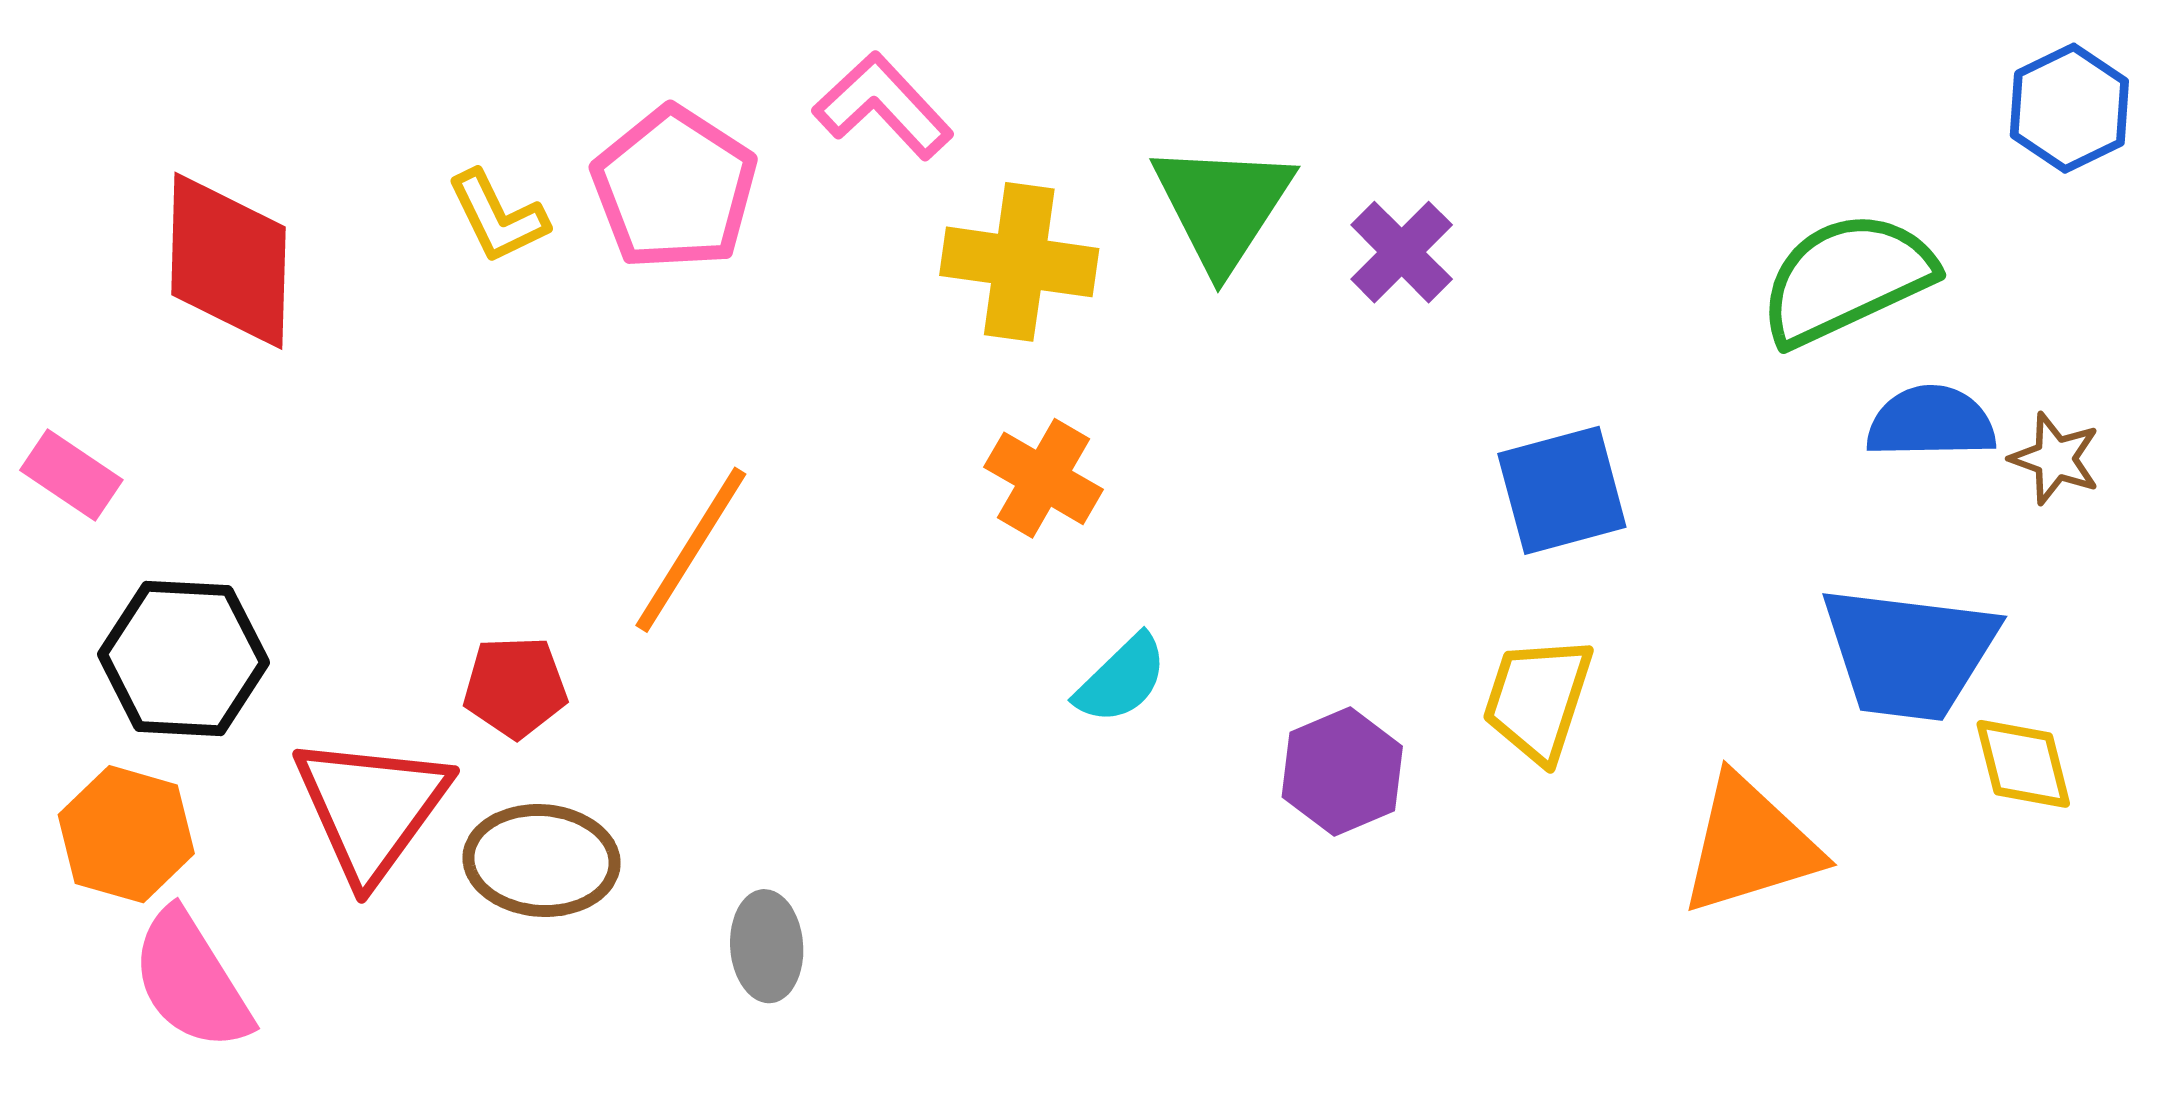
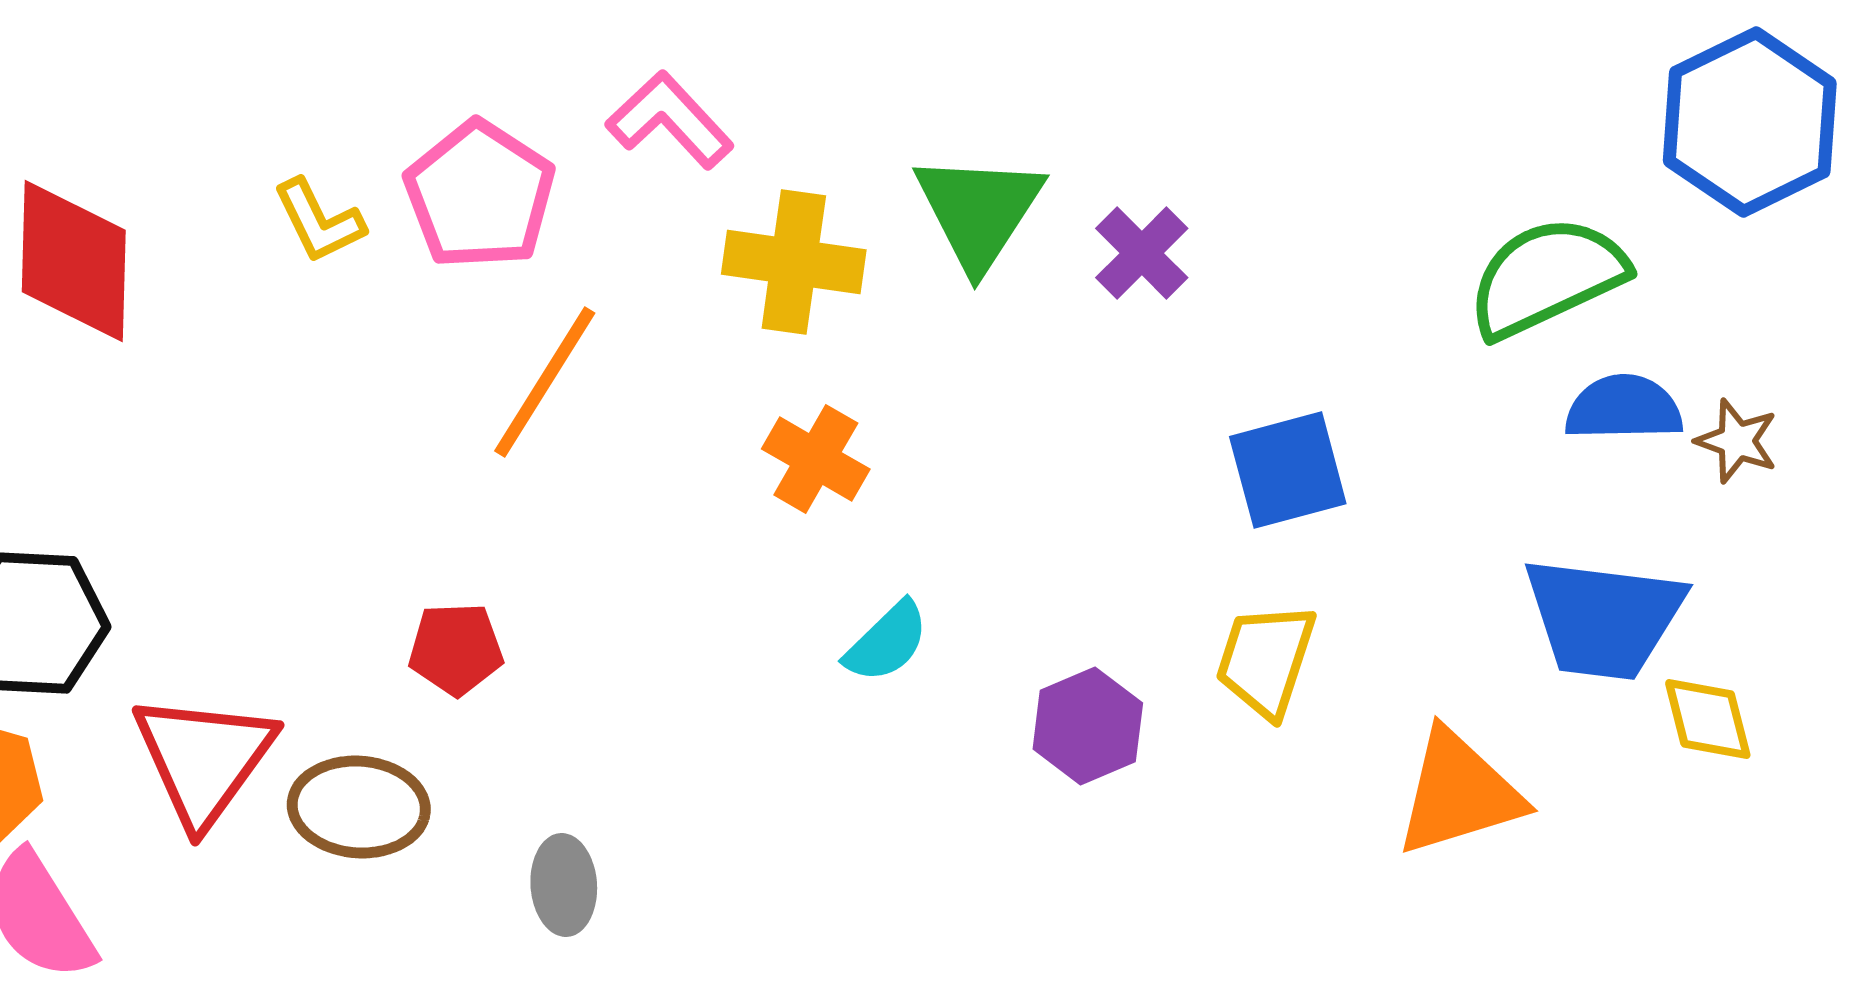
blue hexagon: (2069, 108) -> (1750, 122), size x1.6
orange line: (691, 550) -> (545, 382), moved
red pentagon: (515, 687) -> (456, 649), moved

